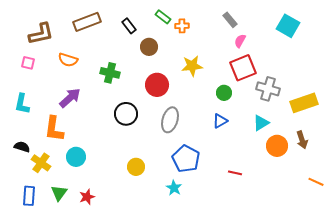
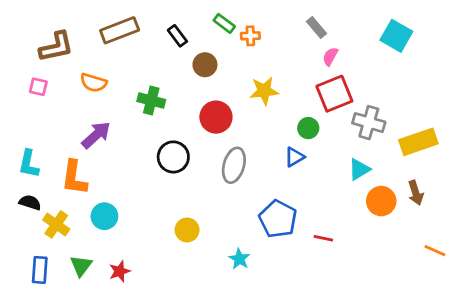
cyan L-shape: (22, 104) -> (29, 164), moved
blue triangle: (220, 121) -> (294, 157), moved
blue pentagon: (186, 159) -> (278, 219), moved

